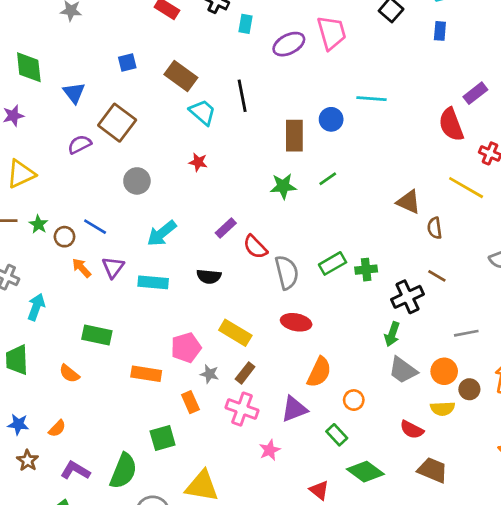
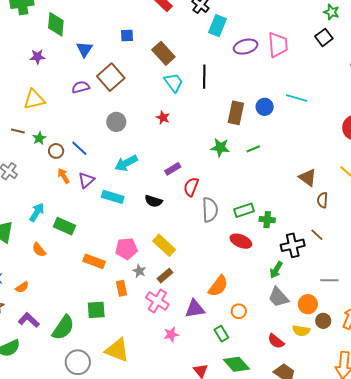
cyan rectangle: (245, 24) -> (218, 26), size x1.5
red semicircle: (255, 247) -> (191, 187), turned 54
cyan arrow: (36, 307) -> (37, 212), moved
red ellipse: (296, 322) -> (241, 241), moved

